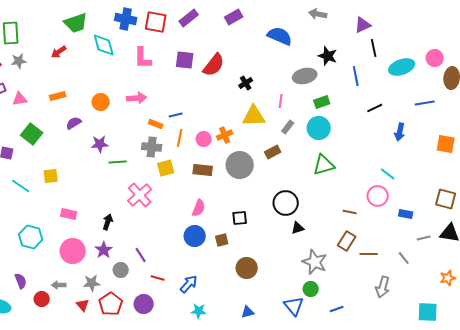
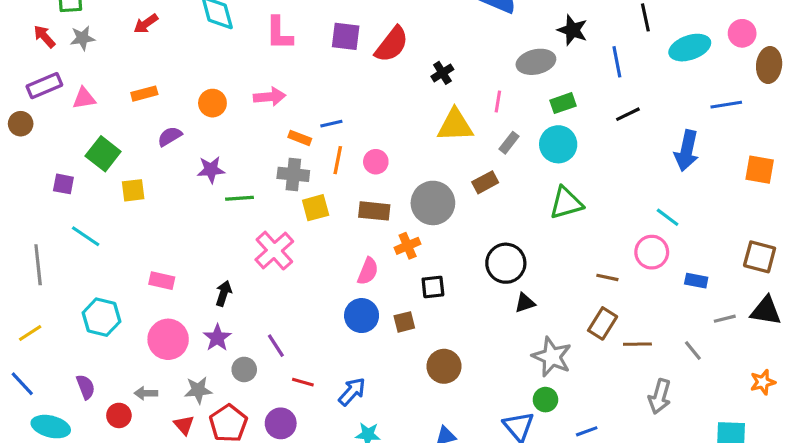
black line: (375, 108) -> (628, 114), moved
blue arrow: (400, 132) -> (687, 151), size x1.4
orange cross: (225, 135) -> (408, 246), moved
yellow square: (51, 176) -> (133, 190), moved

